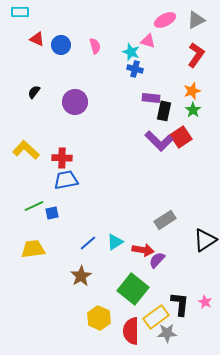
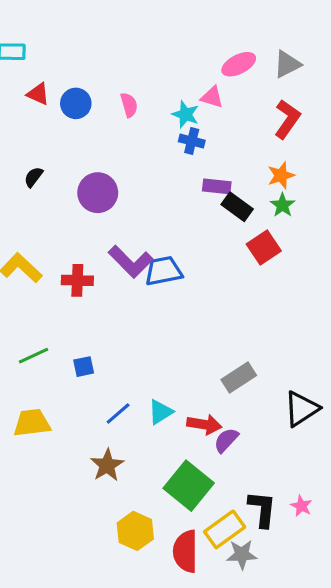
black rectangle: (164, 111) -> (237, 207), turned -66
purple L-shape: (159, 141) -> (131, 262), moved
blue trapezoid: (66, 180) -> (164, 271), moved
blue square: (52, 213) -> (84, 367), moved

